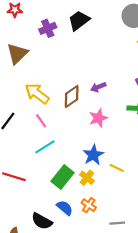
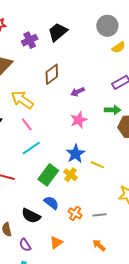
brown diamond: (72, 96) -> (52, 74), moved
orange cross: (89, 205) -> (75, 213), moved

